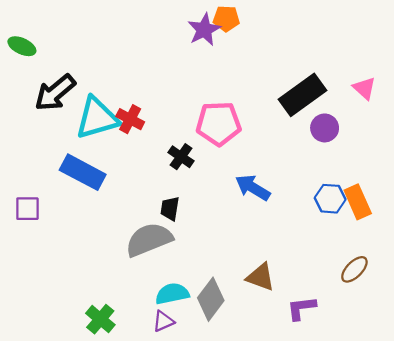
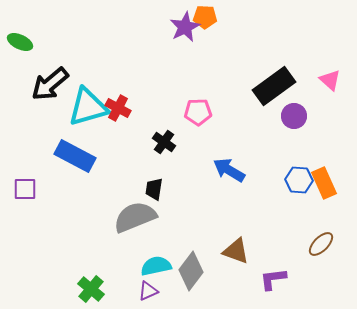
pink pentagon: (219, 124) -> (198, 112), size x0.7

